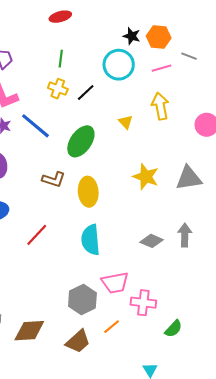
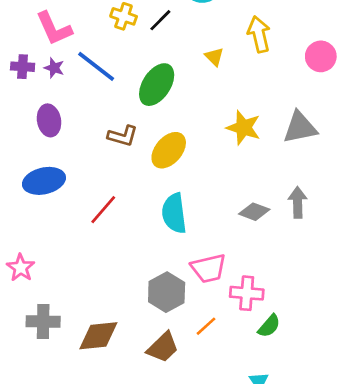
yellow ellipse: (88, 192) -> (169, 150), turned 48
green semicircle: (173, 329) -> (269, 326), moved

